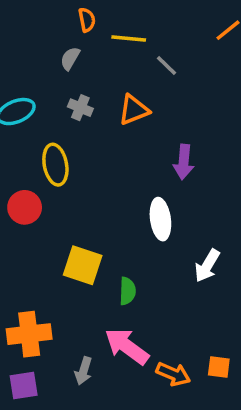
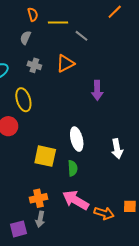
white ellipse: (160, 219) -> (77, 139), moved
white arrow: (207, 266) -> (117, 149), turned -36
orange cross: (29, 334) -> (39, 198), moved, size x0.7
gray arrow: (84, 371) -> (40, 219), moved

